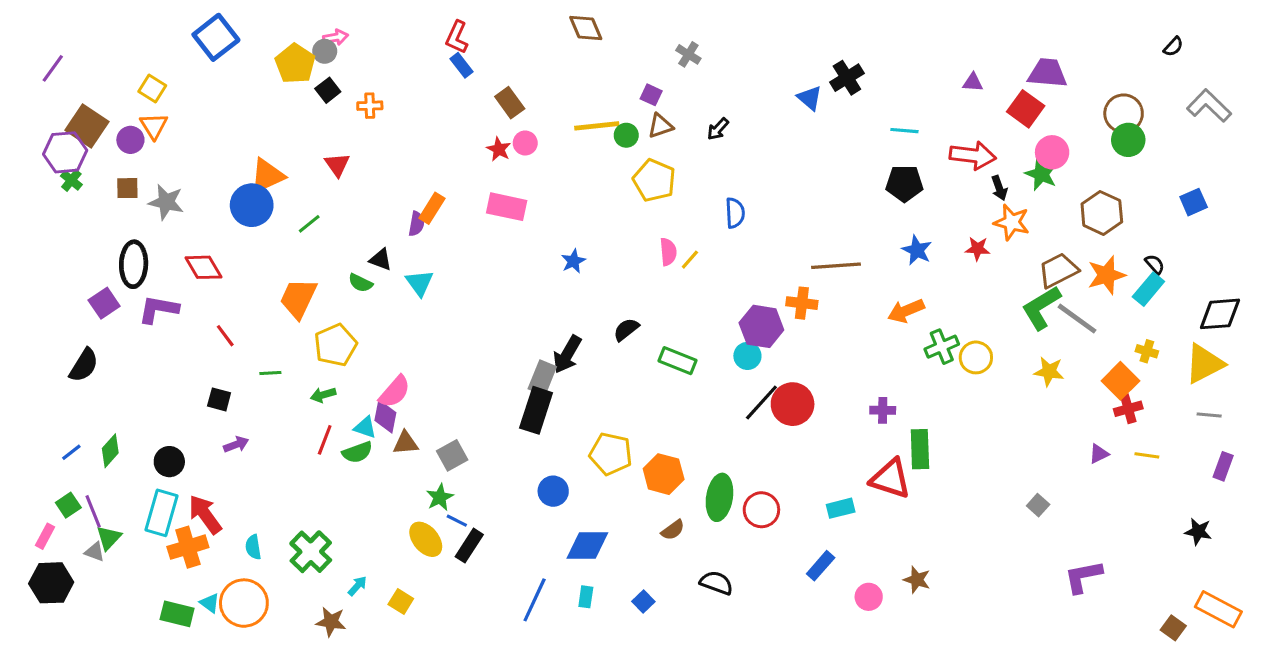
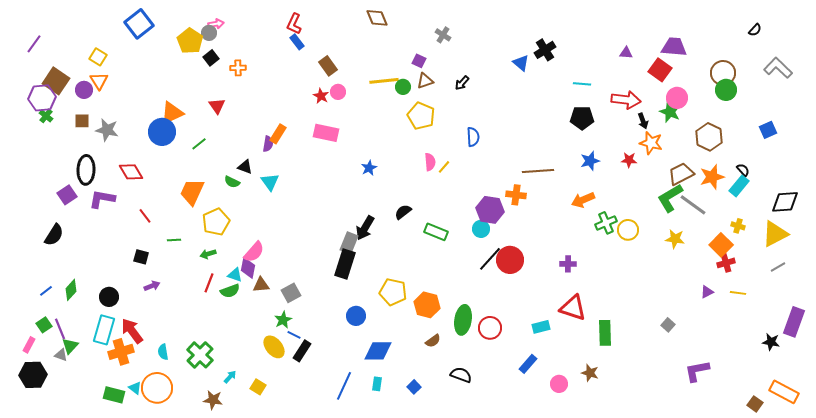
blue star: (917, 250) -> (590, 161), turned 30
gray line: (1209, 415) -> (778, 267), turned -35
green rectangle: (920, 449) -> (605, 333), moved
purple rectangle: (1223, 466) -> (794, 322), moved, size x1.6

